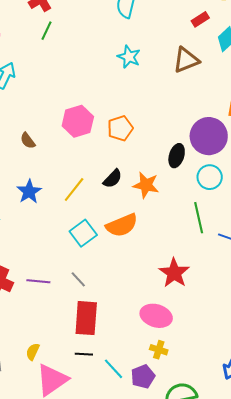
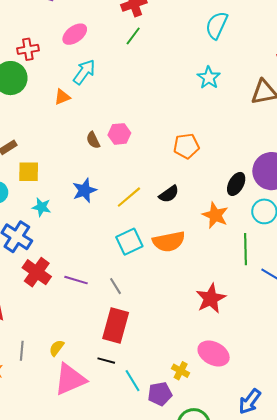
pink hexagon: (78, 121) -> (119, 134), moved, size x0.7
orange star: (146, 185) -> (215, 215), moved
pink ellipse: (156, 316) -> (214, 353), moved

